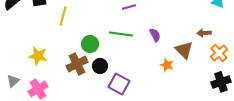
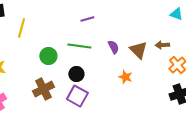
brown triangle: (184, 50) -> (138, 50), moved
brown cross: (77, 64) -> (43, 89), moved
black circle: (100, 66) -> (76, 74), moved

